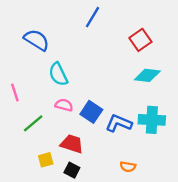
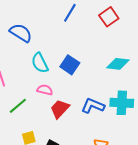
red square: (140, 40) -> (109, 17), moved
blue square: (91, 112) -> (70, 65), moved
red trapezoid: (72, 144) -> (60, 109), moved, turned -65

